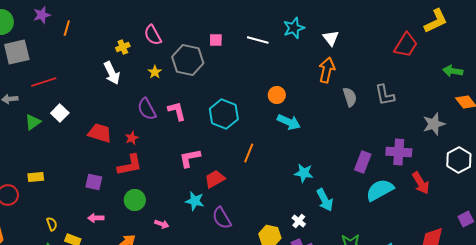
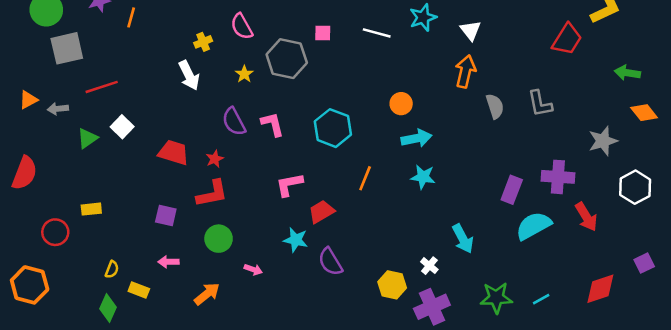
cyan arrow: (289, 122) -> (417, 138), turned -35
cyan star: (304, 173) -> (423, 177), moved
yellow semicircle: (52, 224) -> (112, 269), turned 40

